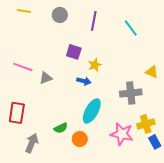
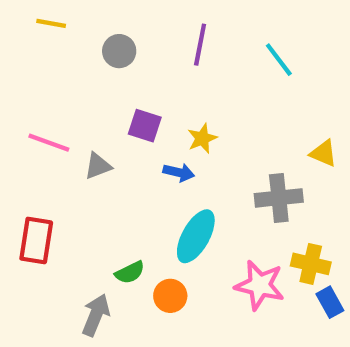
gray circle: (60, 15) -> (119, 51), moved
purple square: (74, 52) -> (145, 126), moved
yellow cross: (146, 124) -> (311, 264), turned 30
gray arrow: (32, 143) -> (96, 315), moved

